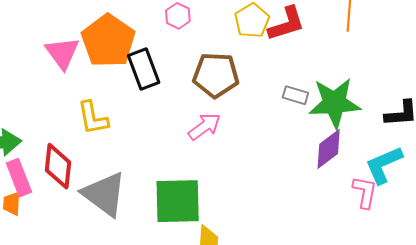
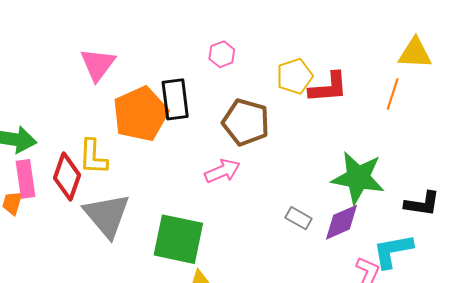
orange pentagon: (108, 41) -> (140, 114), moved
gray rectangle: (295, 95) -> (299, 218), moved
yellow L-shape: (93, 118) -> (93, 157), moved

